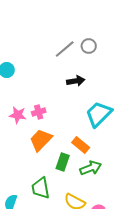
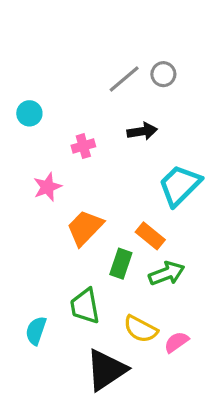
pink cross: (39, 112) -> (83, 146), moved
pink star: (18, 115) -> (47, 187), turned -30

